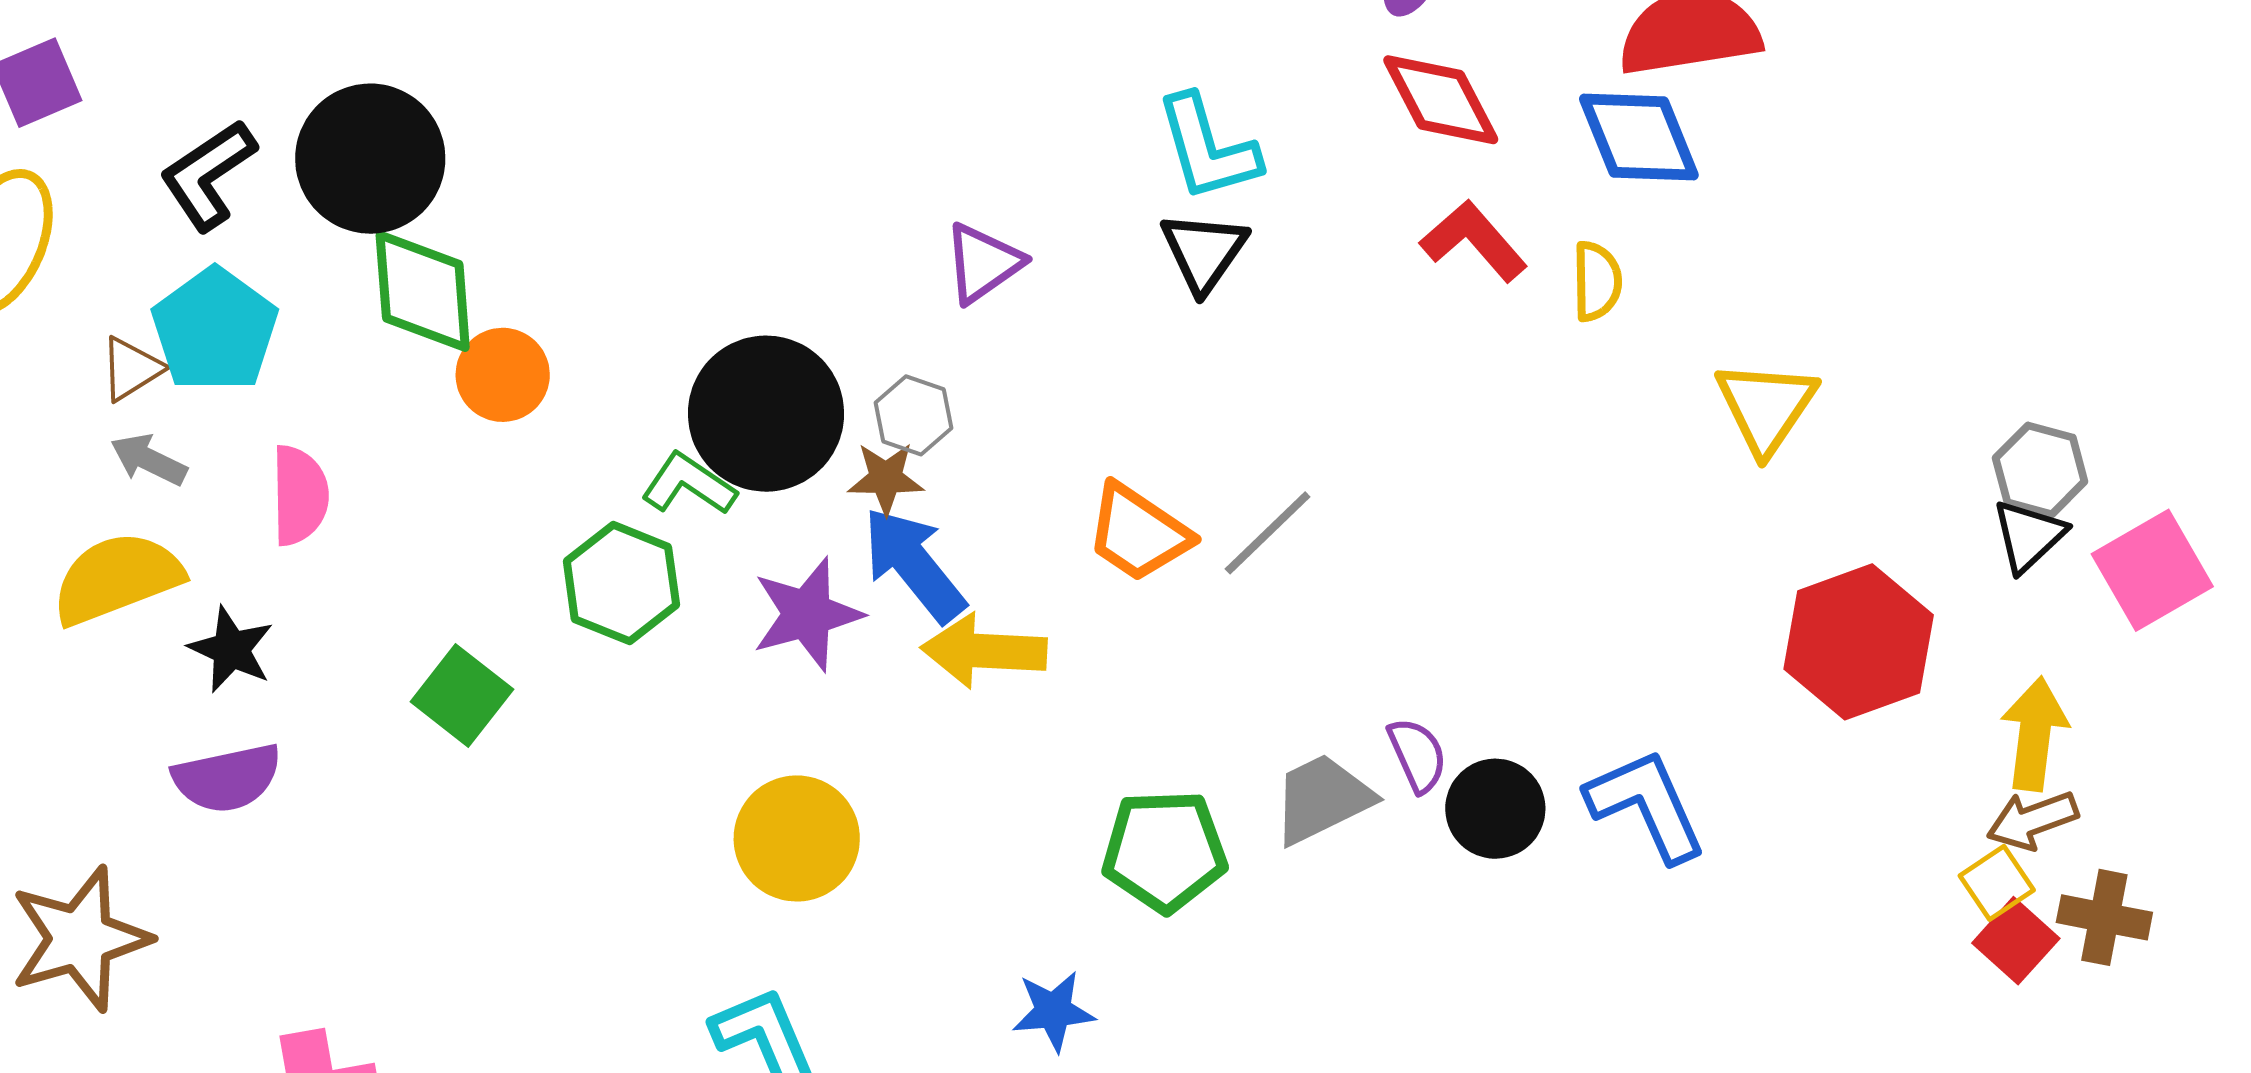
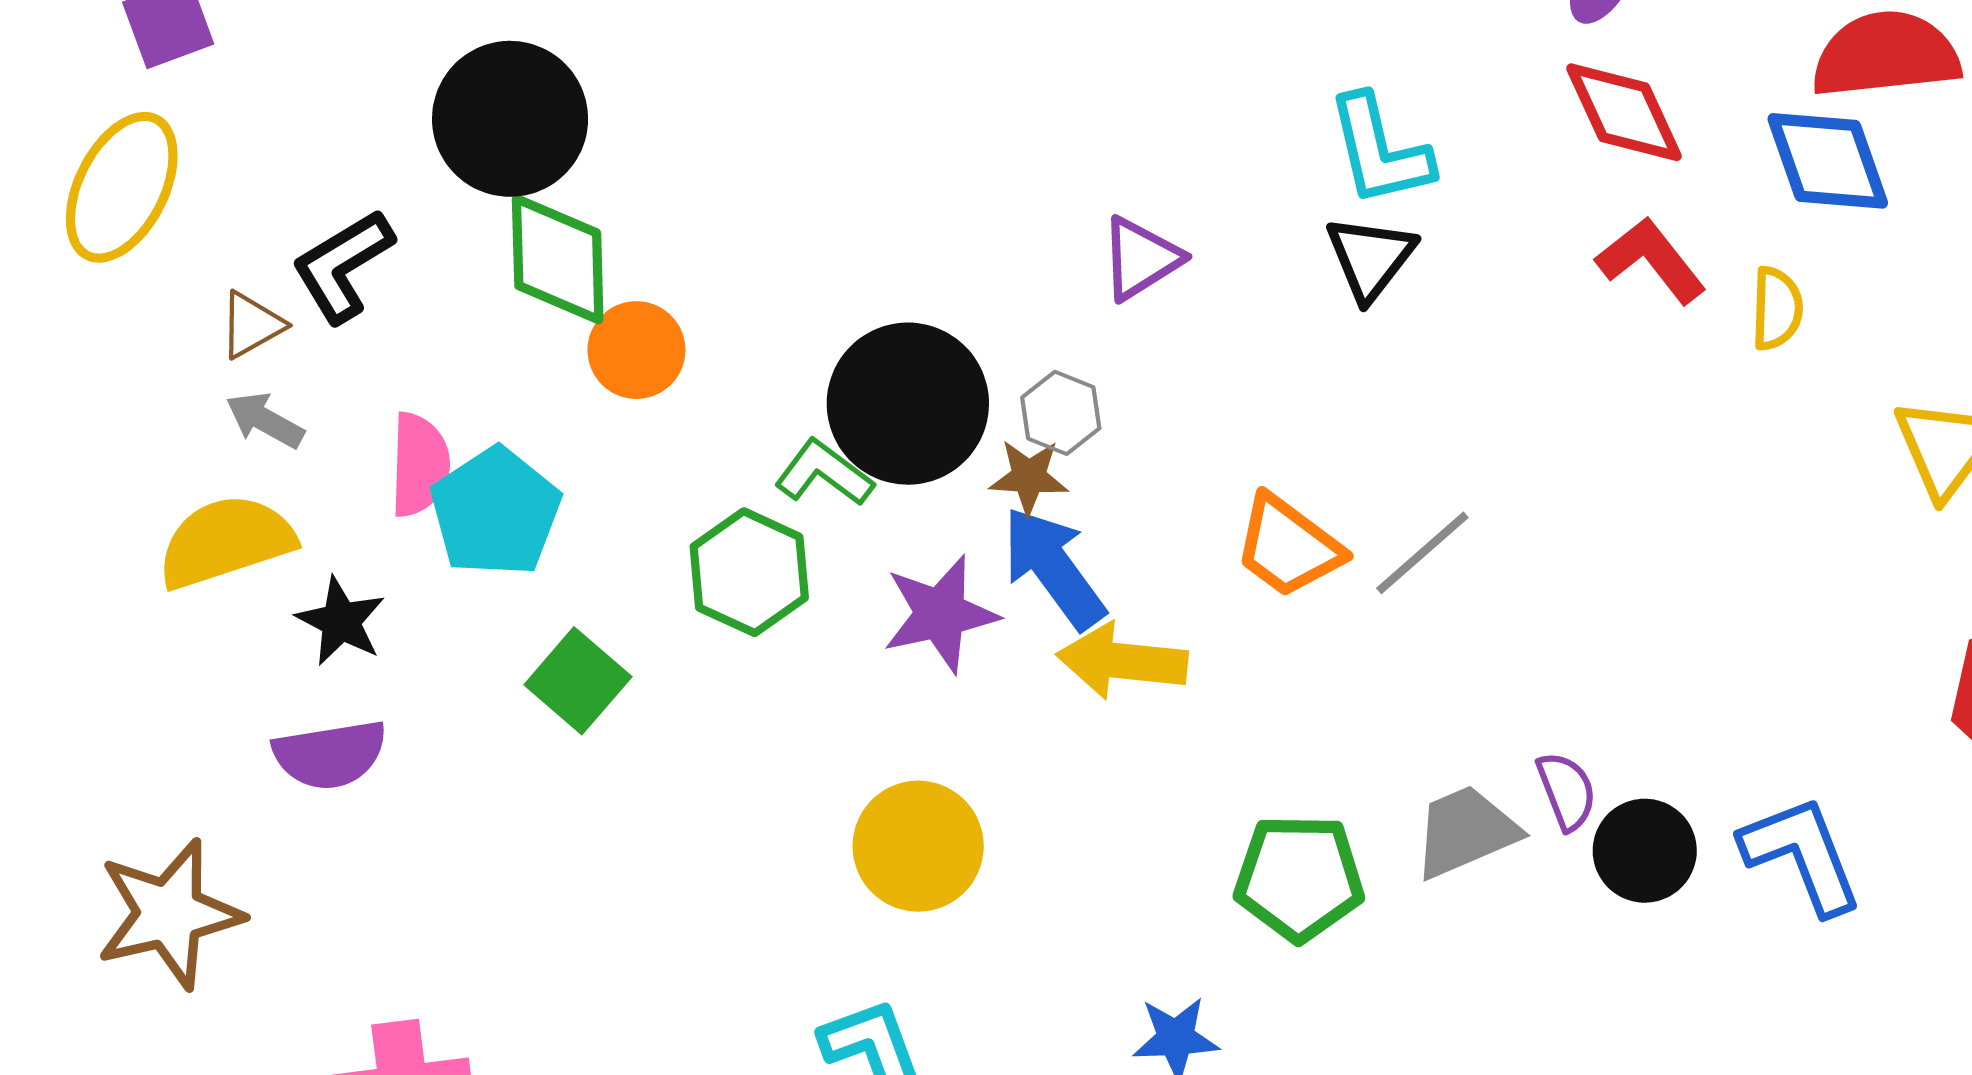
black L-shape: (208, 175) -> (343, 266), moved
cyan pentagon: (215, 330) -> (495, 512), moved

